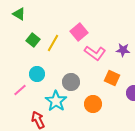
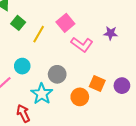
green square: (33, 40) -> (18, 23), moved
purple star: (123, 50) -> (111, 33), moved
orange square: (112, 78) -> (97, 84), moved

